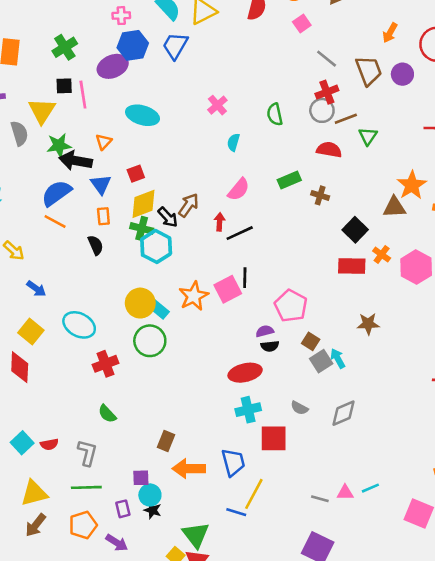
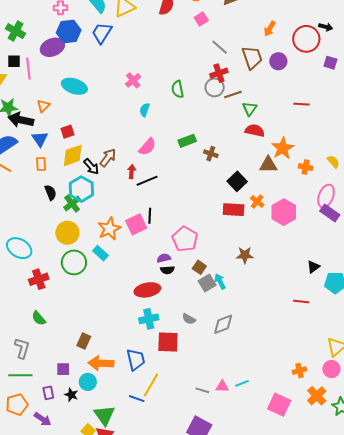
green cross: (65, 47) -> (16, 31), turned -30
red semicircle: (329, 150) -> (255, 130), moved
green cross: (142, 228) -> (72, 203), moved, turned 36
black semicircle: (96, 245) -> (50, 193), moved
cyan rectangle: (159, 309) -> (101, 253), moved
cyan circle: (150, 495) -> (88, 382), moved

